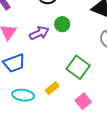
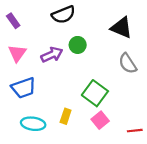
yellow rectangle: (52, 88) -> (66, 116), turned -32
pink square: (83, 101) -> (100, 120), moved

